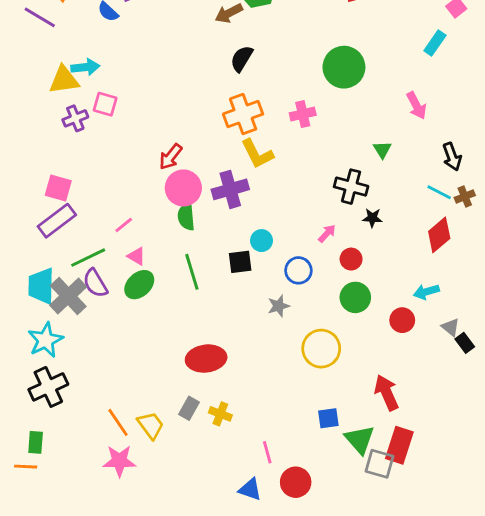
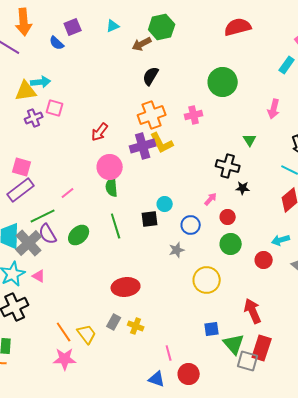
pink arrow: (416, 106) -> (274, 109), turned 42
red arrow: (171, 157) -> (100, 132), moved
purple cross: (230, 189) -> (143, 146), moved
pink triangle: (136, 256) -> (39, 276), moved

